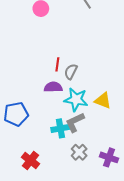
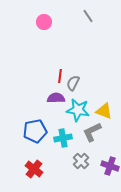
blue pentagon: (16, 114) -> (35, 131), moved
gray L-shape: (75, 122) -> (92, 132), moved

